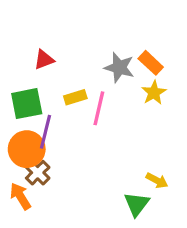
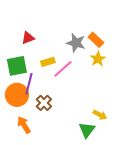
pink line: (99, 108) -> (63, 69), turned 35
brown cross: (38, 173) -> (44, 103), moved
orange arrow: (20, 196) -> (24, 125), moved

